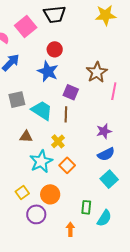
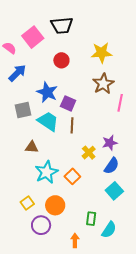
yellow star: (106, 15) -> (102, 53), moved
blue star: (48, 71) -> (47, 92), moved
purple square: (71, 92) -> (68, 103), moved
yellow cross: (58, 141) -> (89, 153), moved
blue semicircle: (106, 154) -> (112, 166), turned -30

